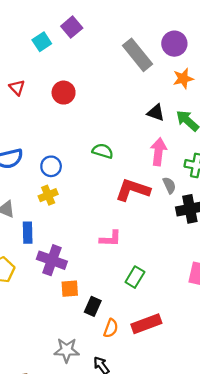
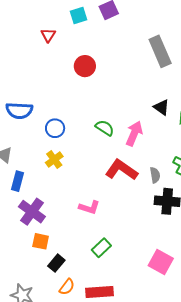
red triangle: (17, 88) -> (48, 35), moved
pink arrow: (159, 152) -> (134, 133), moved
yellow cross: (48, 195) -> (54, 159), moved, turned -30

